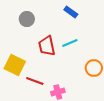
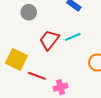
red trapezoid: (47, 46) -> (49, 40), turned 50

